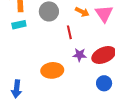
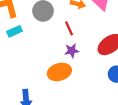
purple star: (80, 55) -> (72, 51), moved

